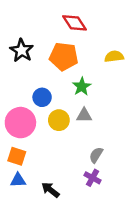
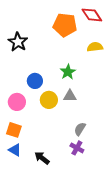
red diamond: (74, 23) -> (92, 15), moved
orange pentagon: (64, 56) -> (65, 25), moved
pink circle: (20, 123) -> (17, 102), size x0.7
blue triangle: (18, 180) -> (15, 150), turned 32

